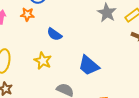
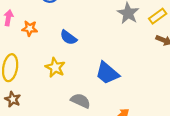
orange star: (27, 14) -> (30, 28), moved

